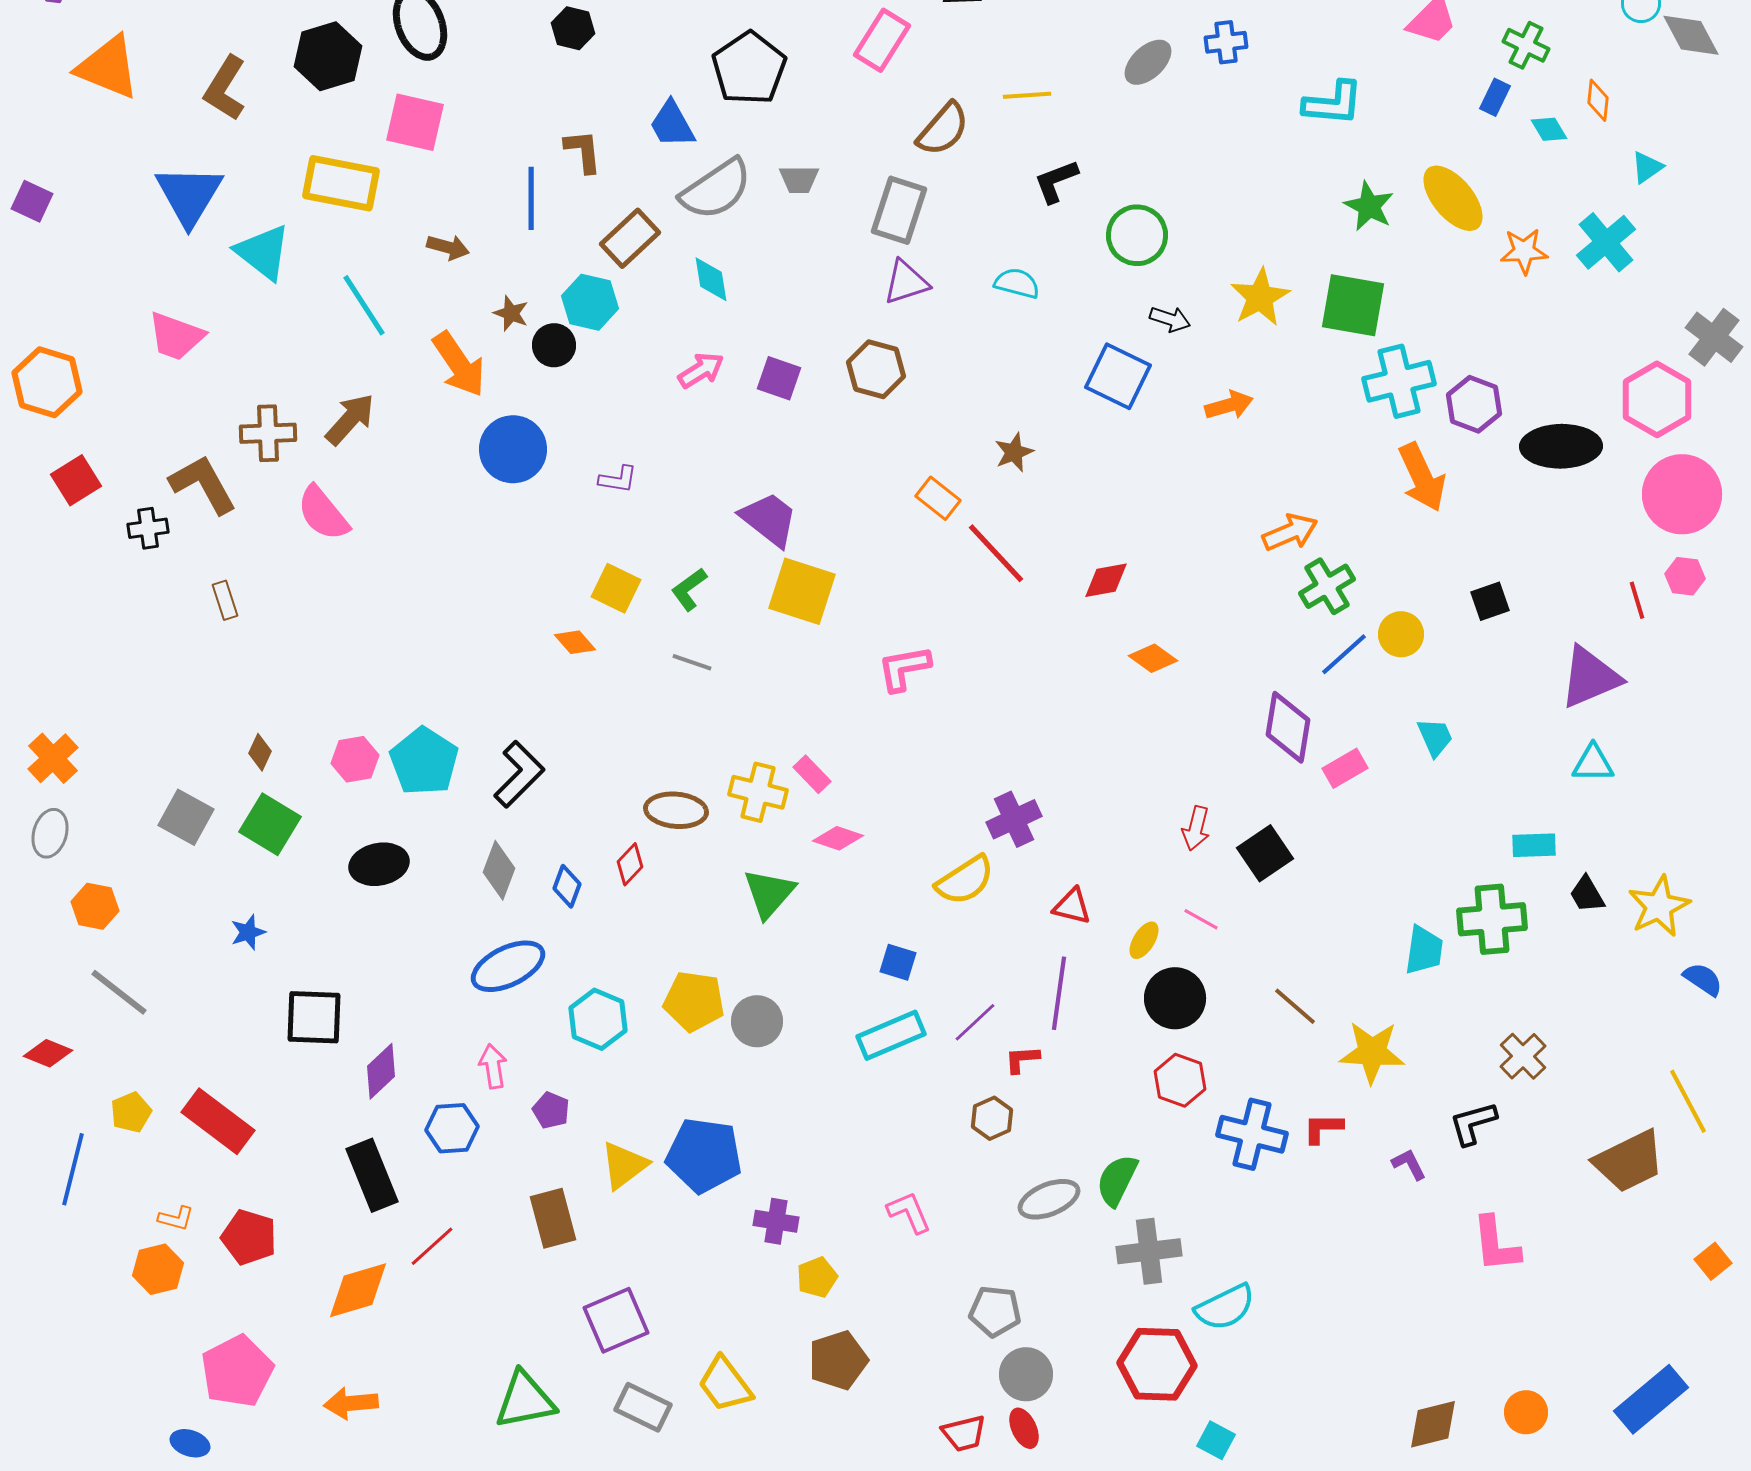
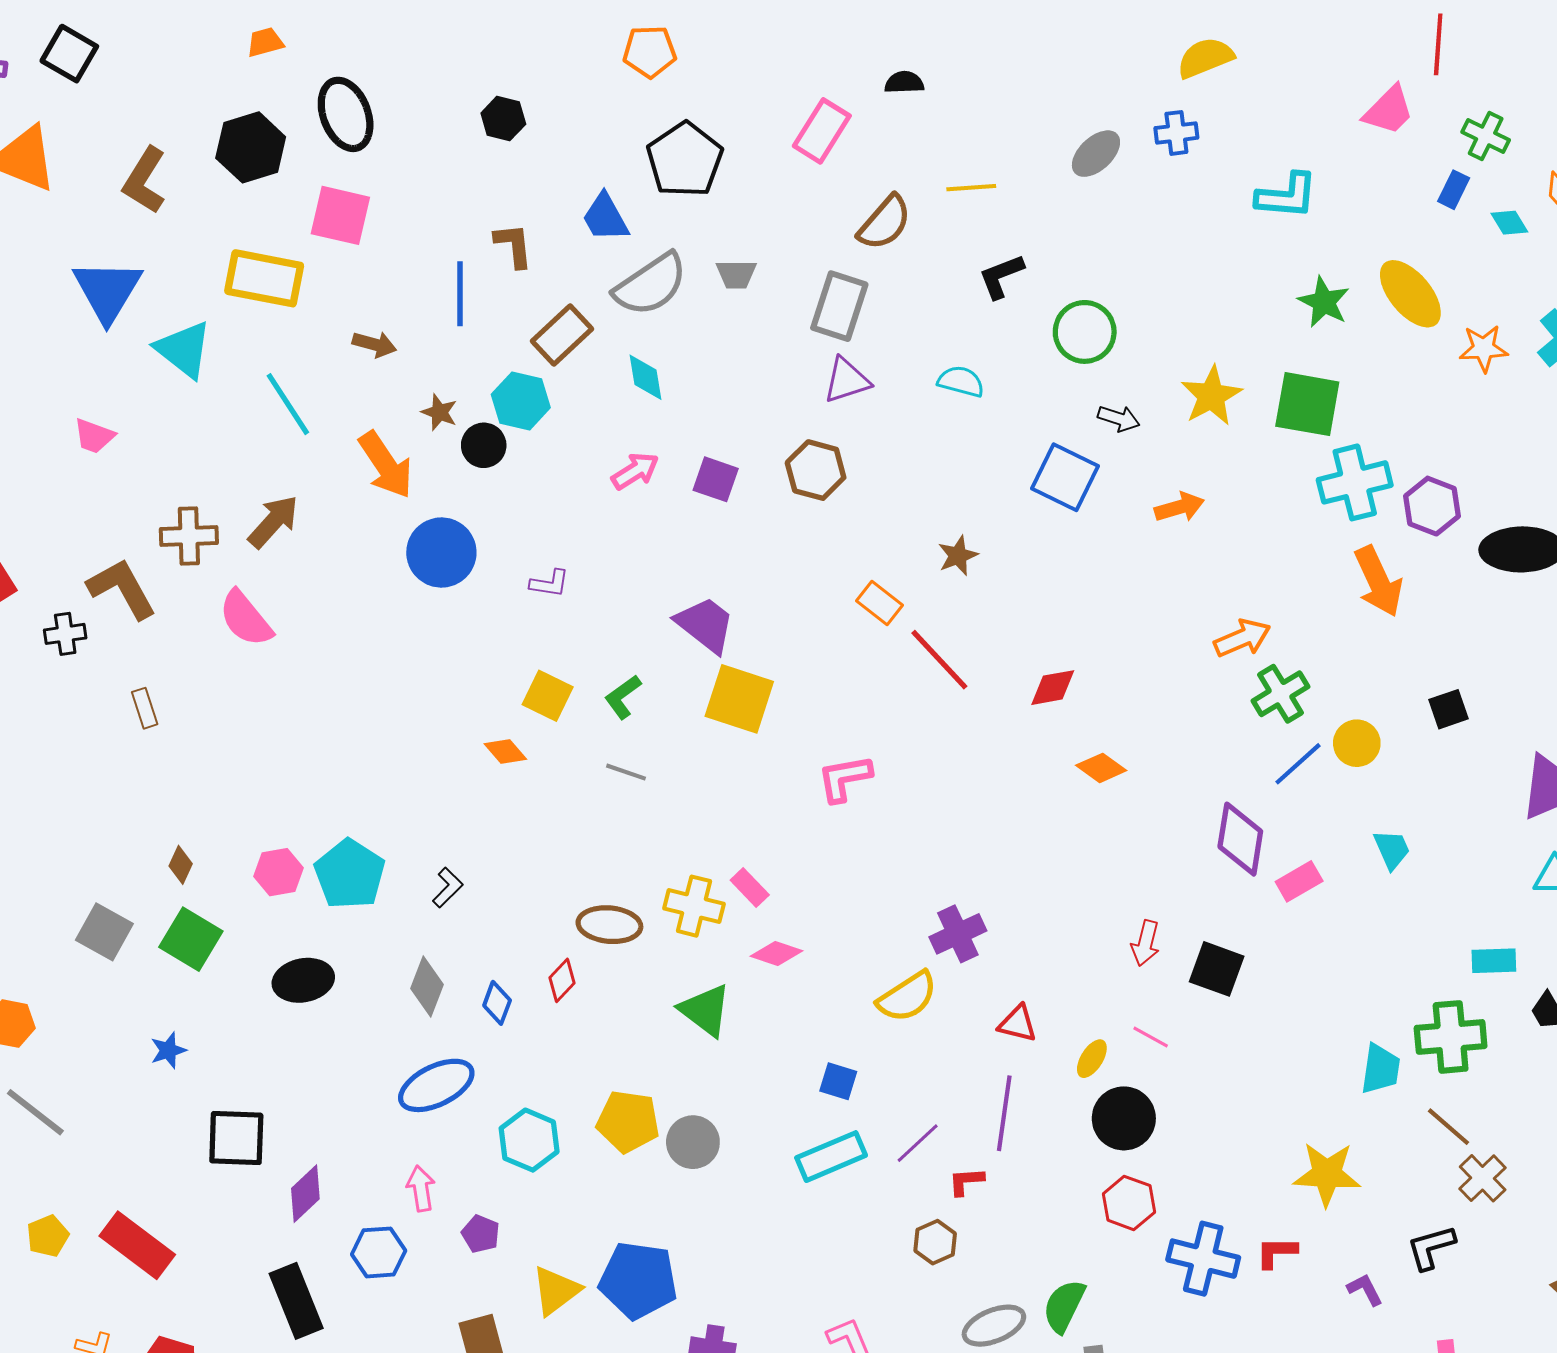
pink trapezoid: (176, 336) -> (94, 436), size x0.7
black L-shape: (519, 774) -> (448, 888), size x0.6
black square: (1265, 853) -> (1217, 969), turned -36
green triangle: (769, 893) -> (705, 1010), turned -34
brown line: (1295, 1006) -> (1449, 1127), moved

